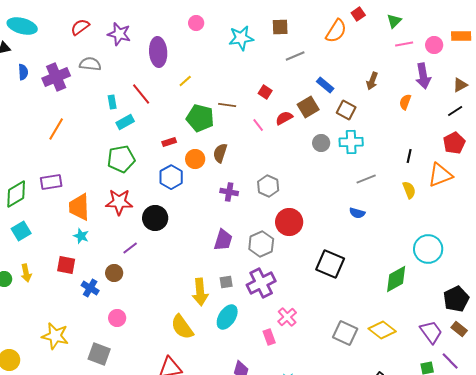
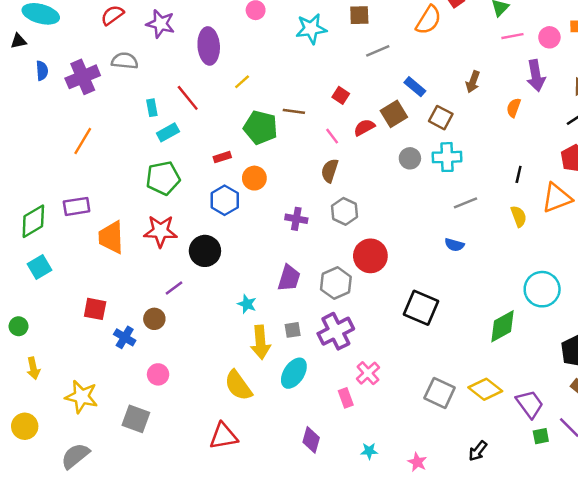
brown semicircle: (220, 153) -> (330, 171), moved
cyan star: (81, 236) -> (247, 304), moved
yellow arrow: (26, 273) -> (33, 368), moved
purple trapezoid: (431, 332) -> (530, 404), moved

